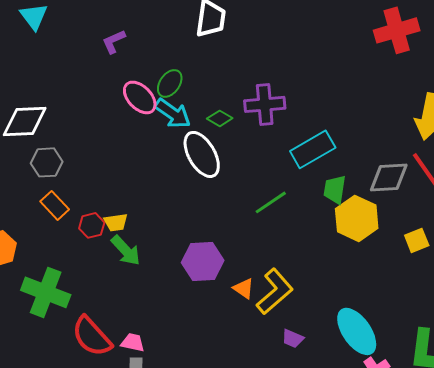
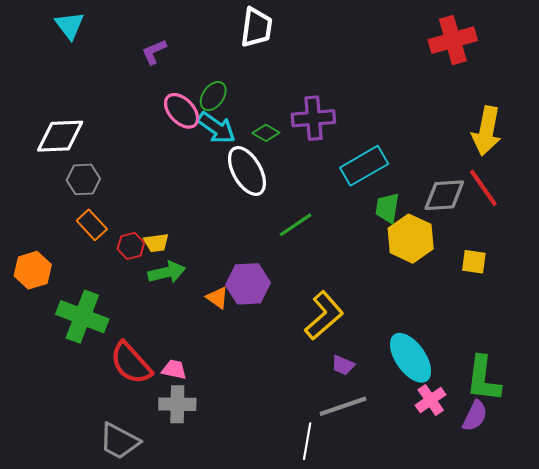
green line: (271, 202) -> (296, 225), moved
yellow square: (417, 240) -> (474, 262), turned 30
green arrow: (126, 250) -> (167, 272), turned -60
orange triangle: (244, 288) -> (217, 298), moved

